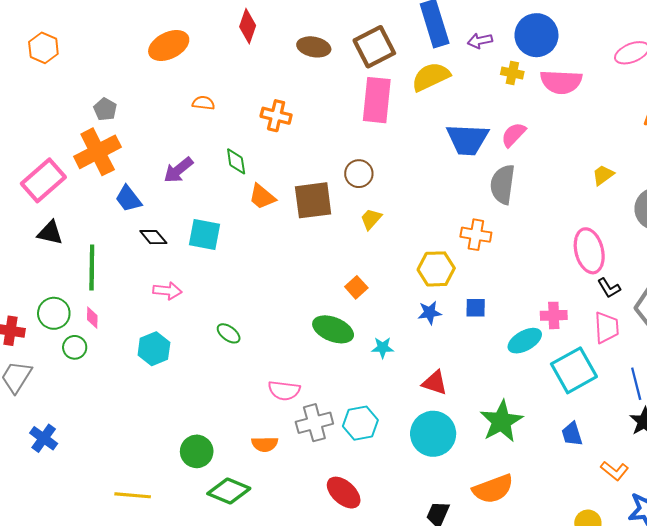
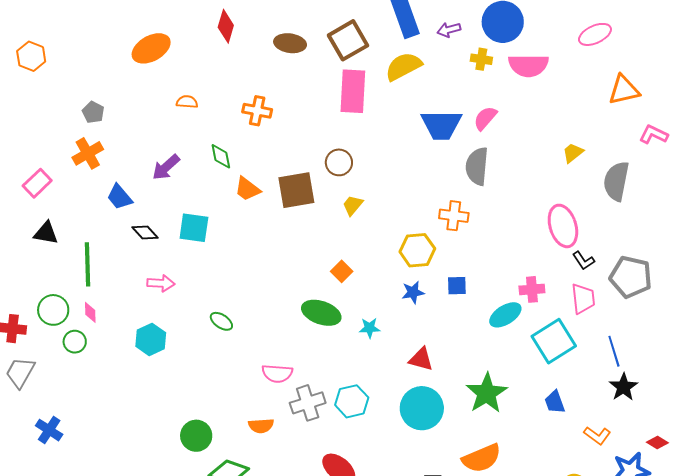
orange cross: (98, 152) -> (88, 153), size x0.7
pink rectangle: (43, 180) -> (37, 183), size x0.7

